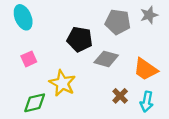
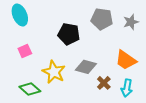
gray star: (149, 15) -> (131, 22), moved
gray diamond: (106, 59) -> (86, 67), moved
green diamond: (35, 103) -> (30, 89), turned 55

